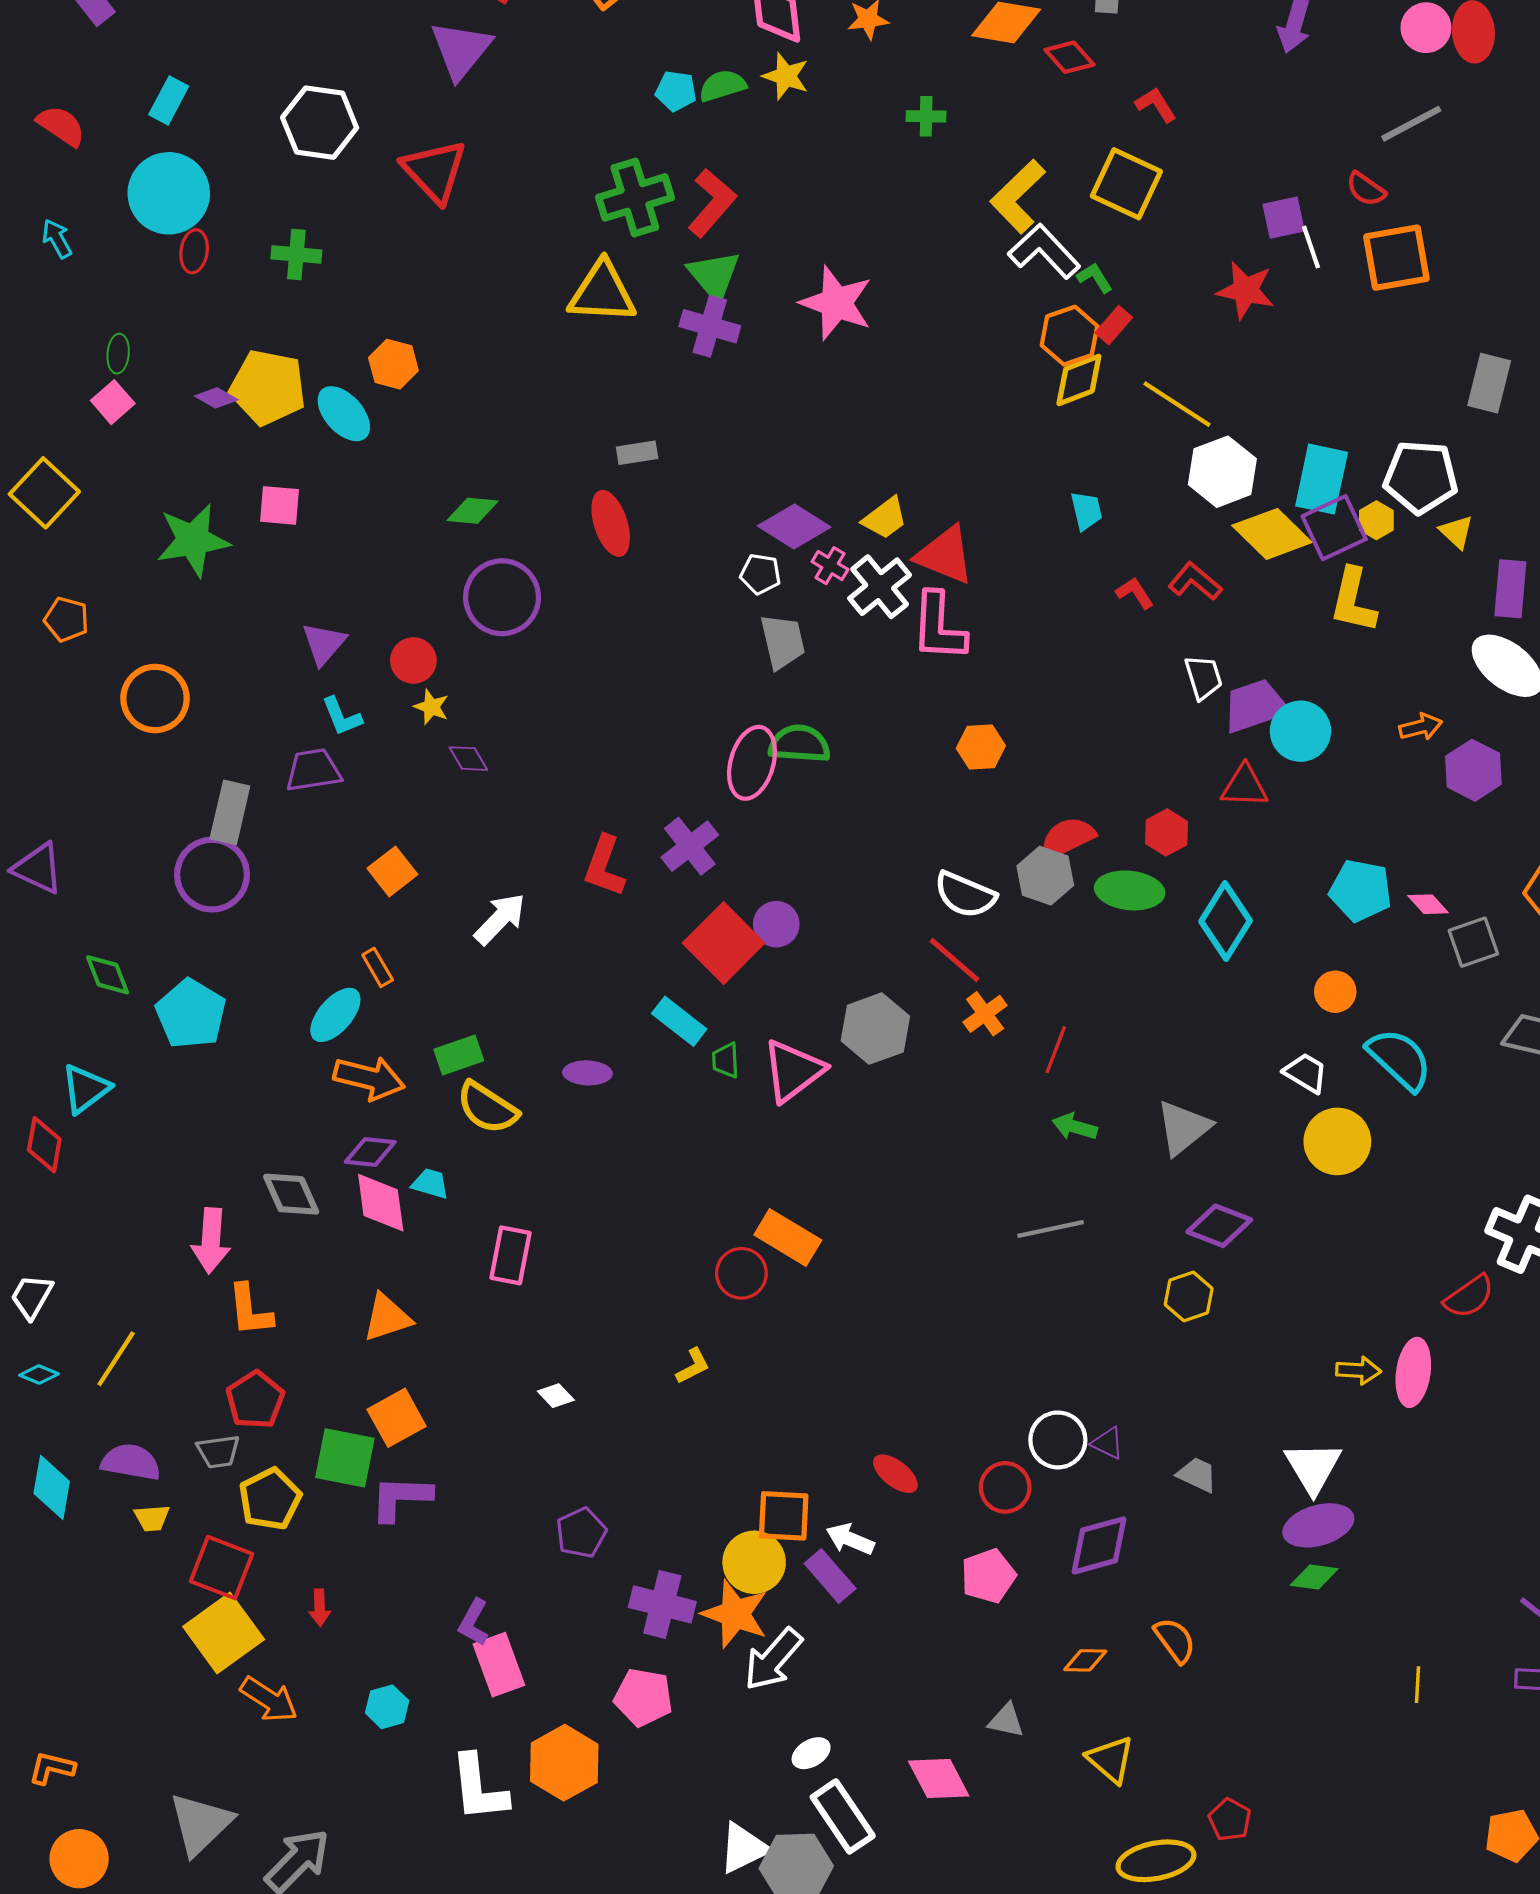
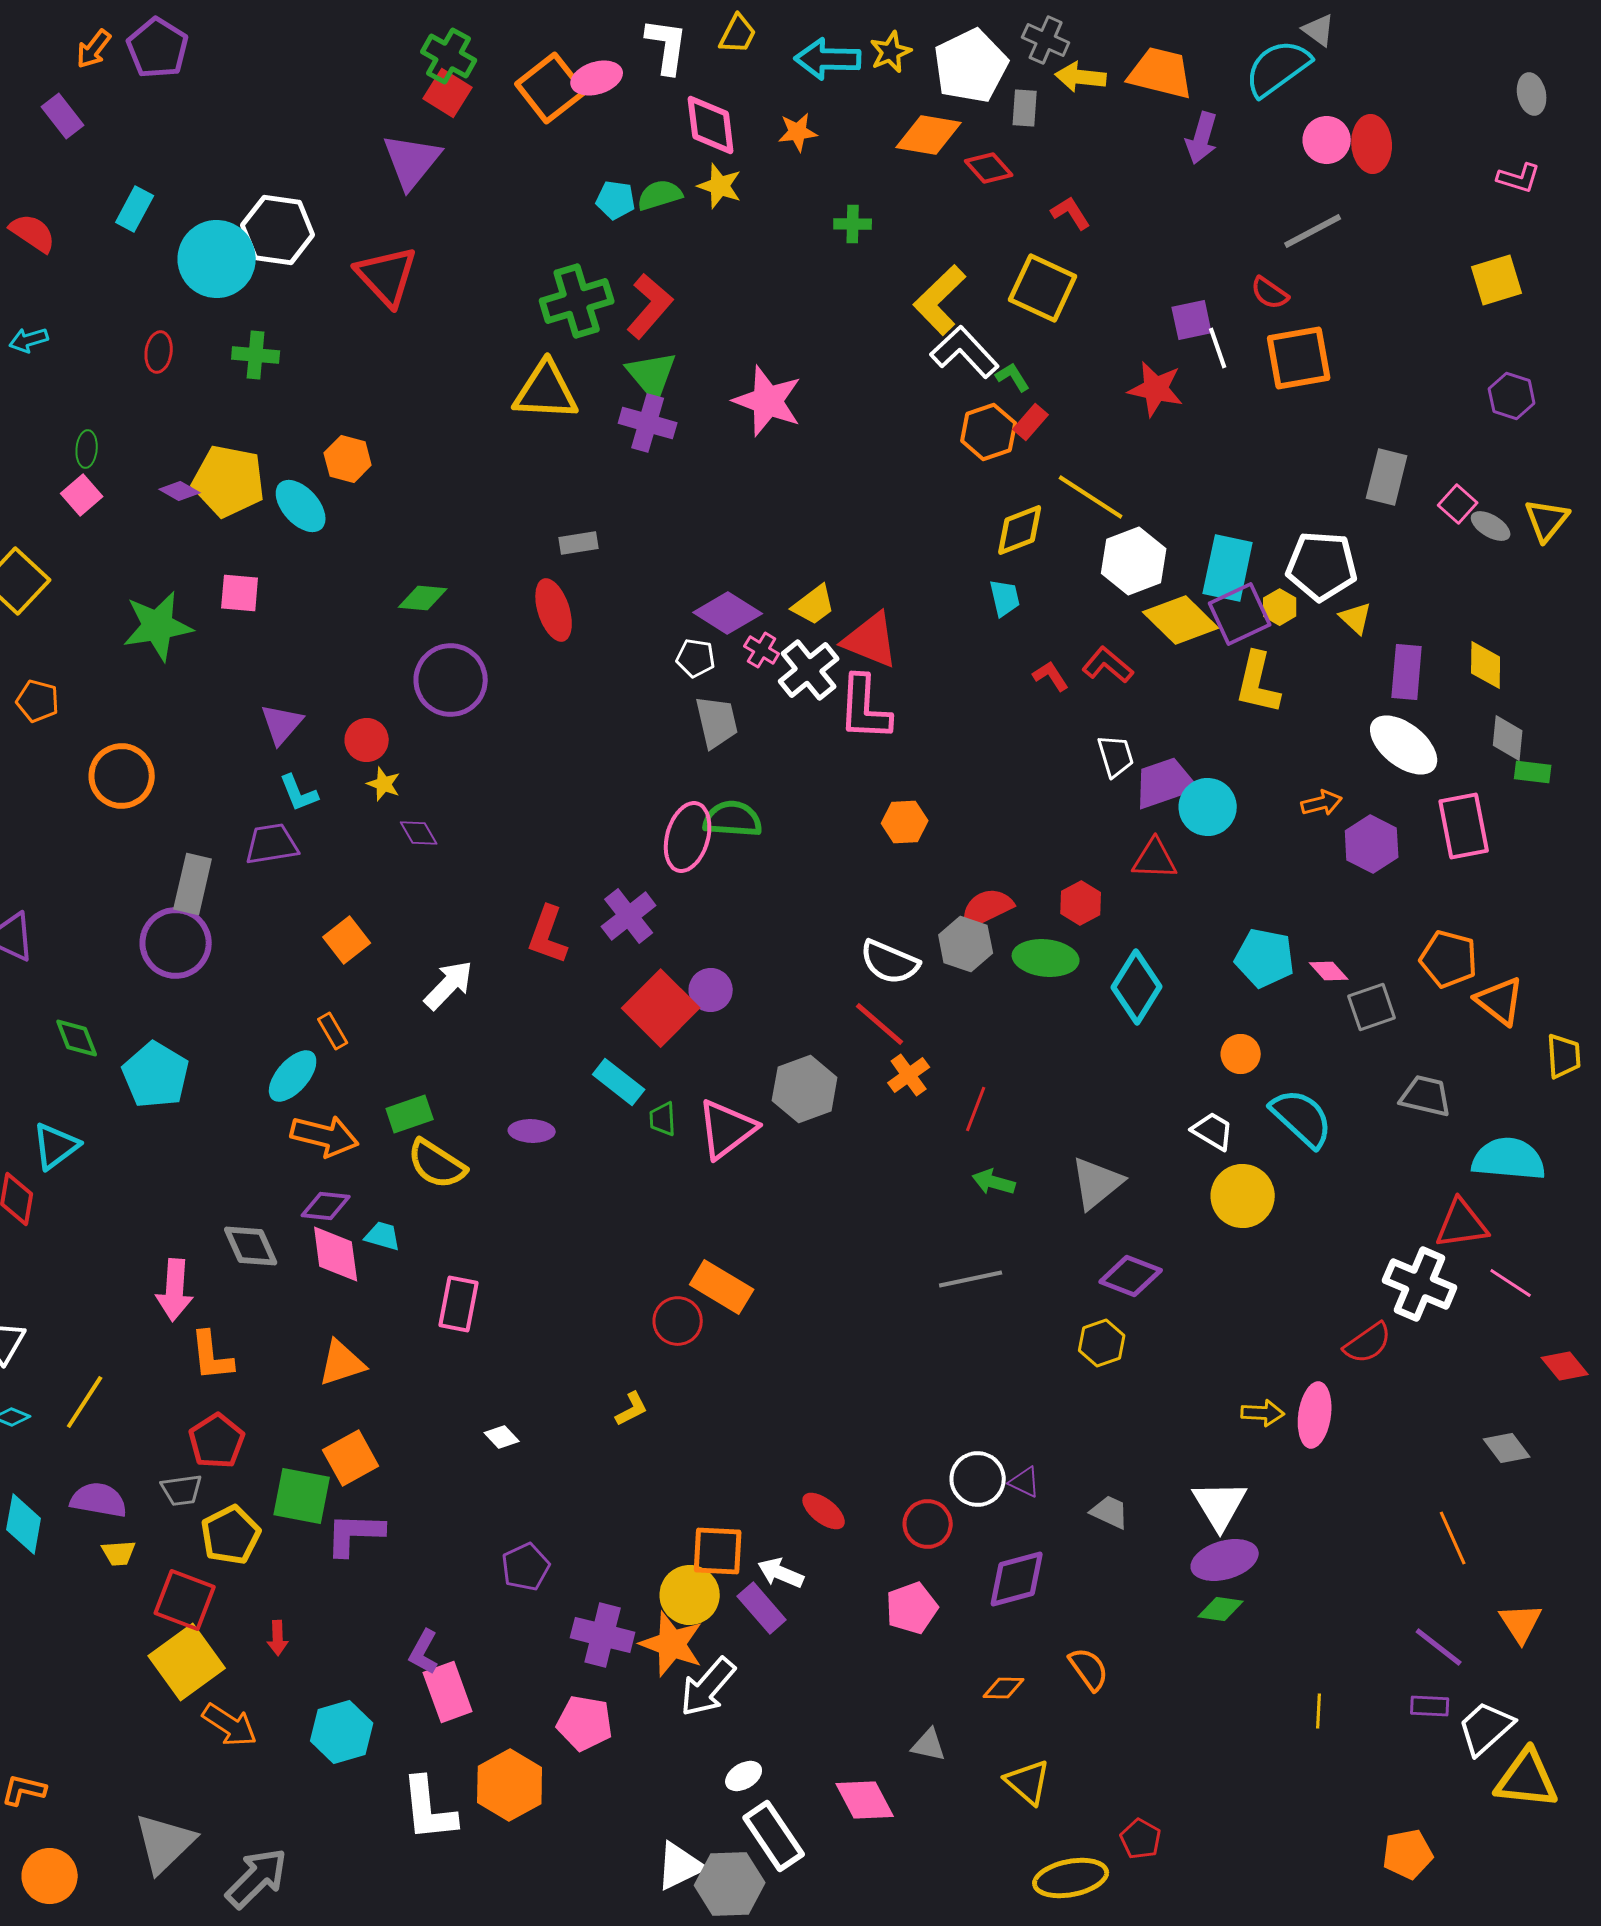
cyan circle: (169, 193) -> (217, 259), moved
cyan arrow: (57, 239) -> (29, 340), turned -78
yellow diamond: (1079, 380) -> (1020, 530), moved
cyan hexagon: (387, 1707) -> (342, 1732), size x1.5

